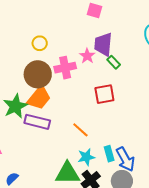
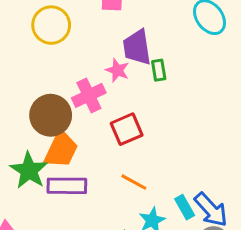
yellow circle: (40, 43) -> (51, 25), moved, size x1.6
green rectangle: (114, 62) -> (159, 70), turned 48
red square: (104, 94) -> (127, 129), moved

